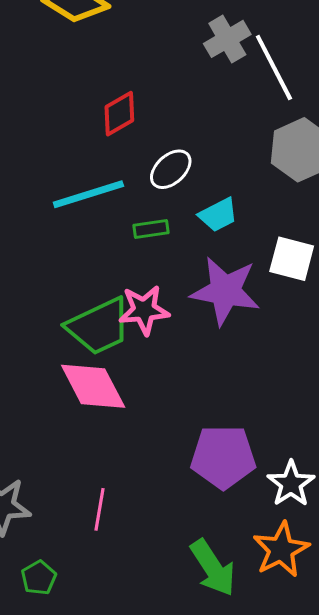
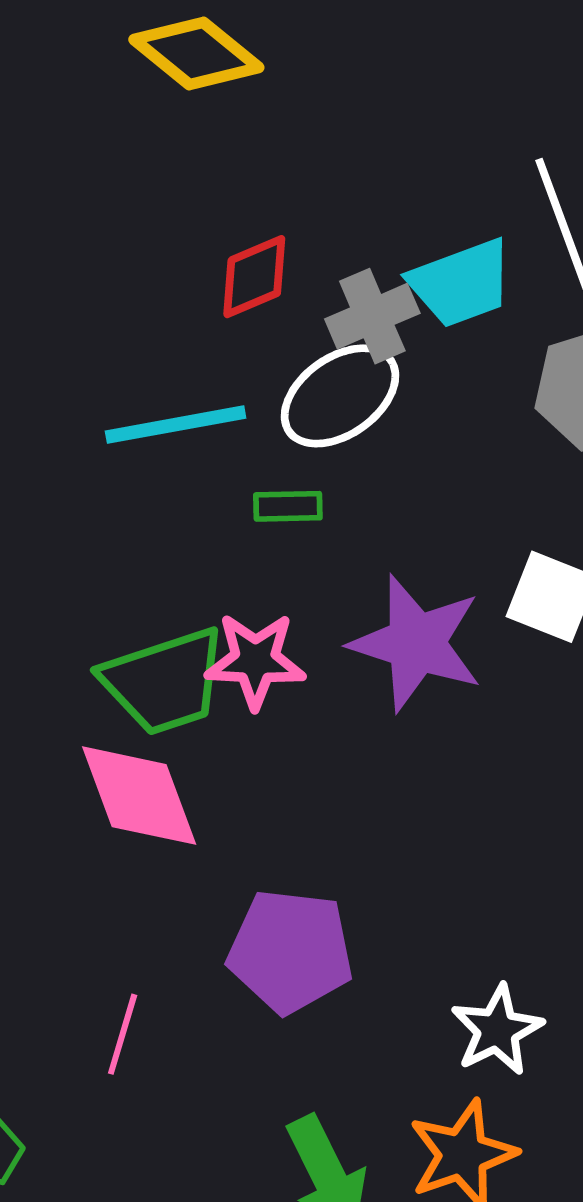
gray cross: (227, 39) -> (372, 316), moved
white ellipse: (171, 169) -> (340, 396), size x1.4
cyan trapezoid: (218, 215) -> (461, 283), moved, size x1.4
purple pentagon: (223, 457) -> (290, 951), moved

